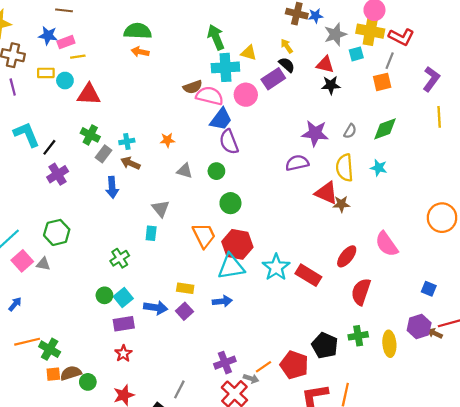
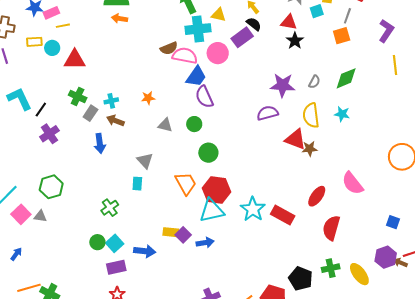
black star: (331, 85) -> (295, 41), turned -30
purple square: (184, 311) -> (183, 235), moved
yellow ellipse: (389, 344) -> (359, 274), turned -30

